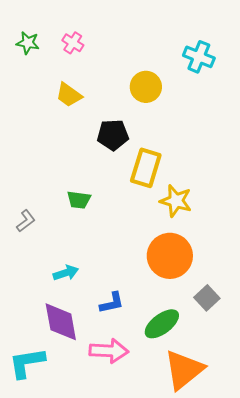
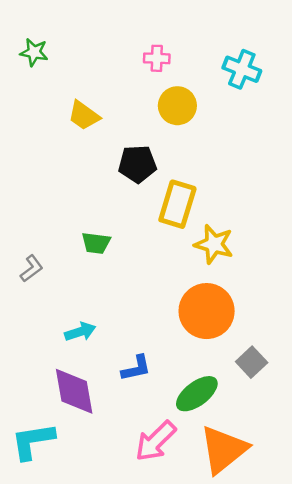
pink cross: (73, 43) -> (157, 58), moved, turned -30
pink arrow: (109, 351) -> (156, 441), moved, turned 132

